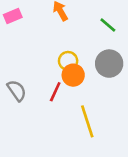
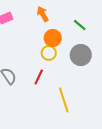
orange circle: (73, 75) -> (53, 38), moved

